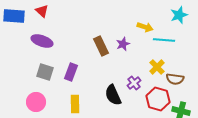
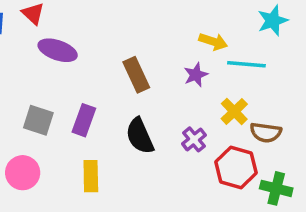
purple ellipse: (42, 41) -> (58, 50), moved
purple star: (123, 44) -> (196, 75), moved
black semicircle: (113, 95) -> (140, 136), moved

